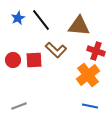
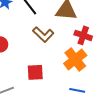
red square: (34, 60) -> (35, 72), moved

